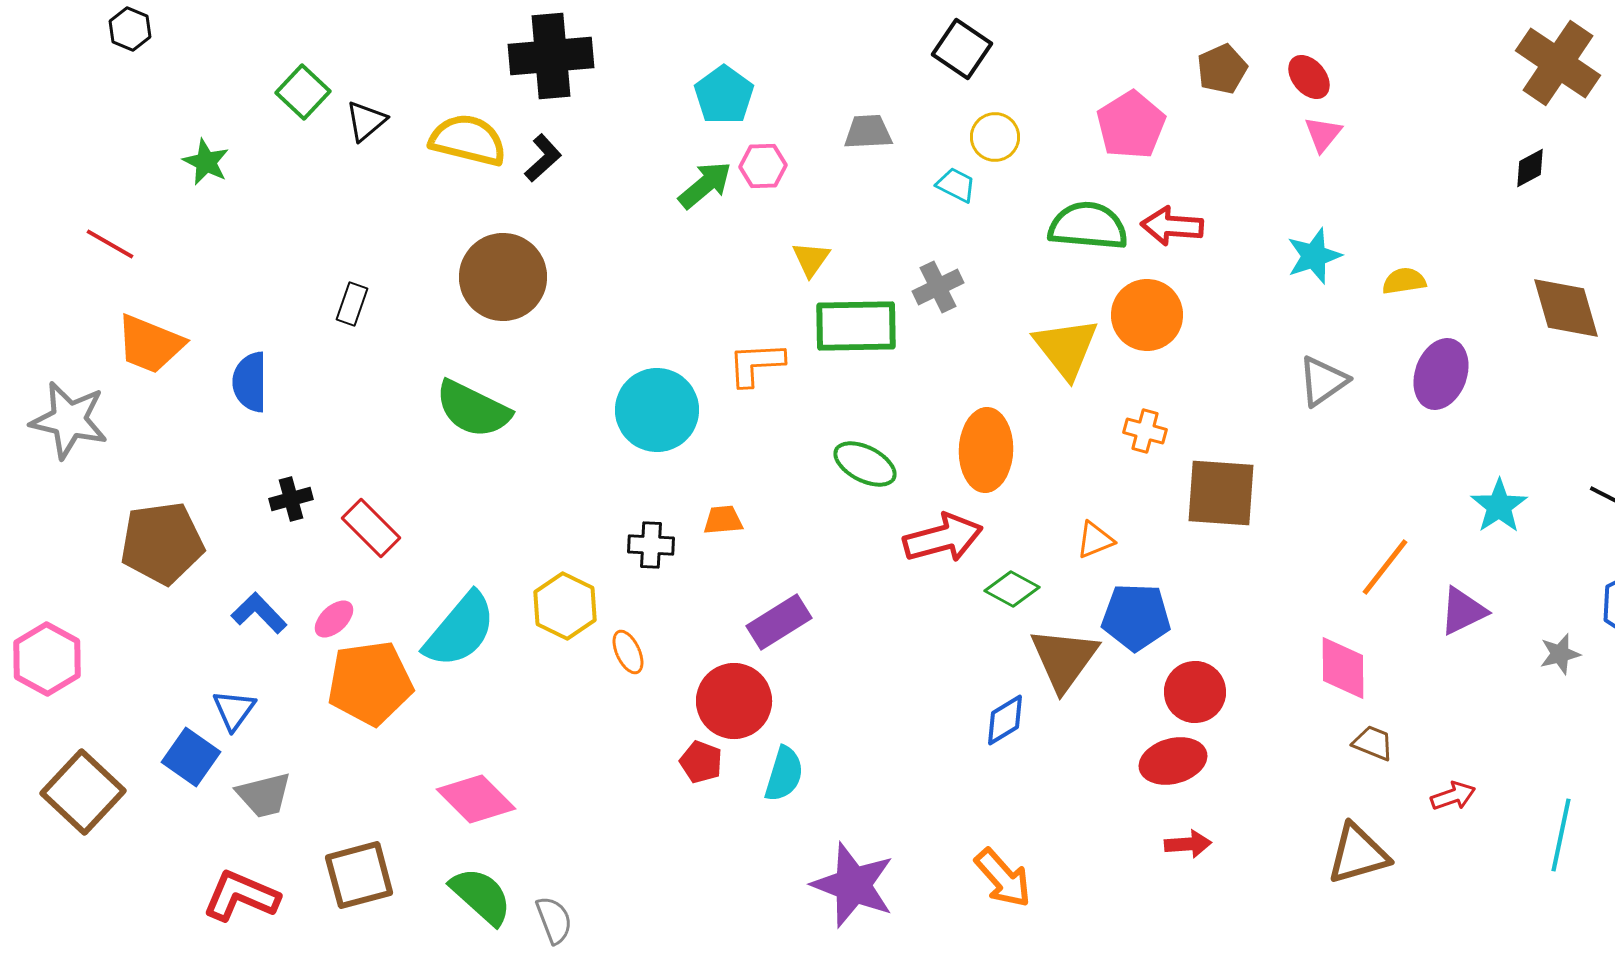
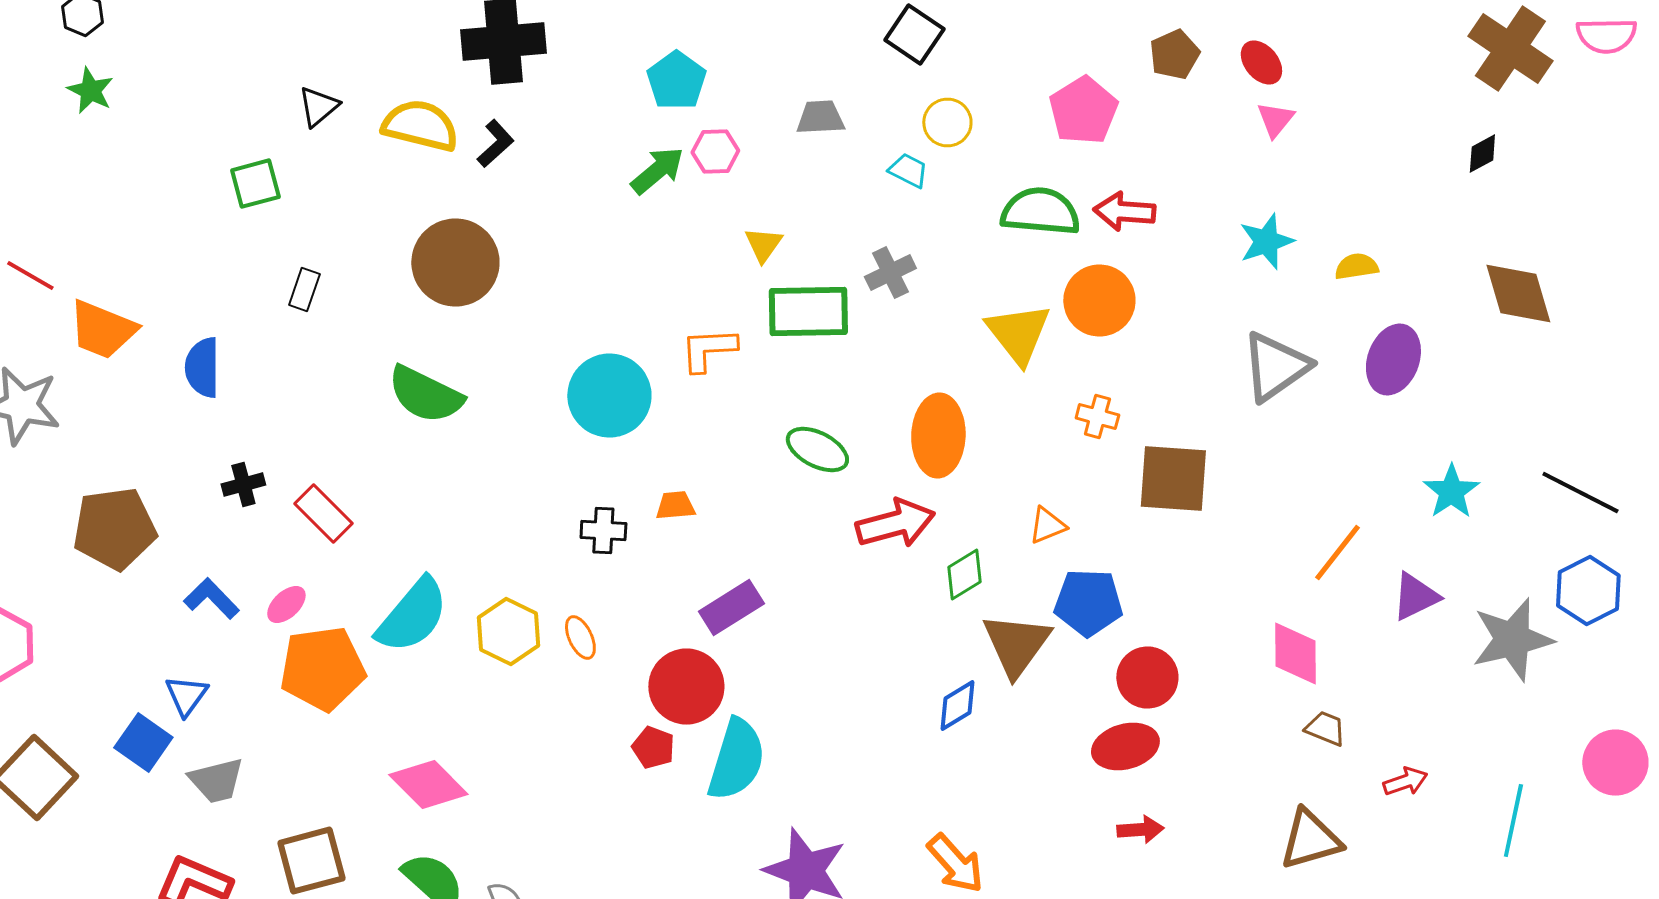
green square: (303, 92) -> (255, 184), moved, turned 32
green star: (206, 162) -> (90, 90), moved
red line: (110, 244) -> (30, 276), moved
gray triangle: (1323, 381) -> (1275, 366), size x1.4
green diamond: (1012, 589) -> (964, 574), turned -60
yellow hexagon: (565, 606) -> (508, 632), moved
gray star: (1560, 654) -> (1512, 640), size x2.0
cyan semicircle: (784, 774) -> (736, 760), size x1.5

